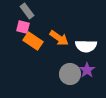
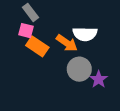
white semicircle: (86, 46) -> (85, 34), moved
gray circle: (70, 74) -> (79, 69), moved

